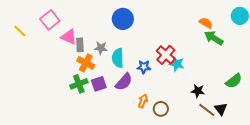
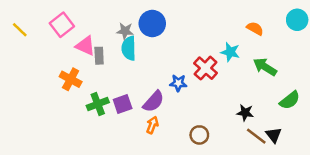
yellow line: (20, 31) -> (20, 30), moved
green arrow: (214, 38) -> (265, 67), moved
gray star: (101, 48) -> (125, 31), moved
cyan semicircle: (118, 58) -> (129, 48), moved
orange cross: (86, 63) -> (71, 79), moved
cyan star: (177, 64) -> (230, 52), moved
orange arrow: (143, 101) -> (152, 125), moved

